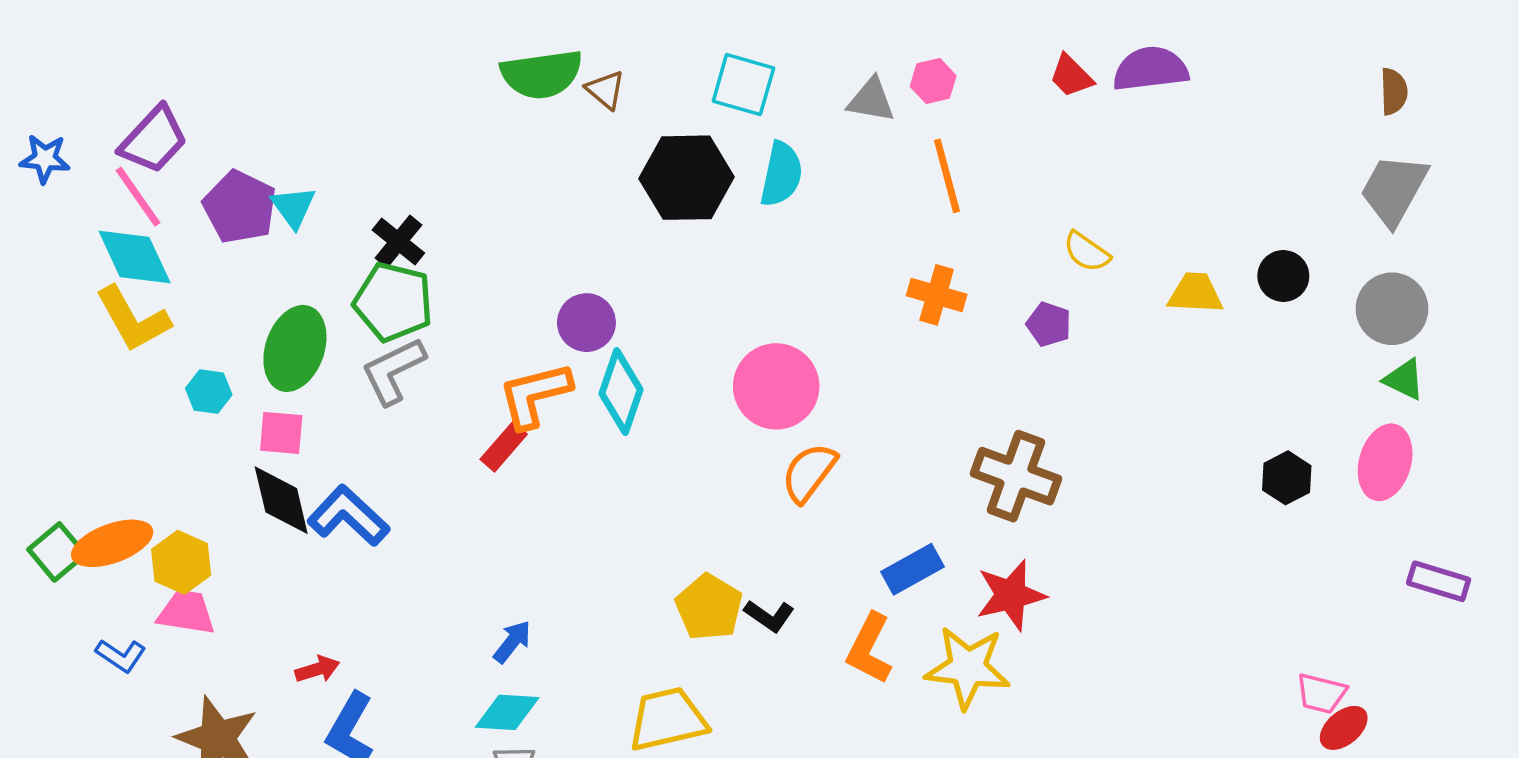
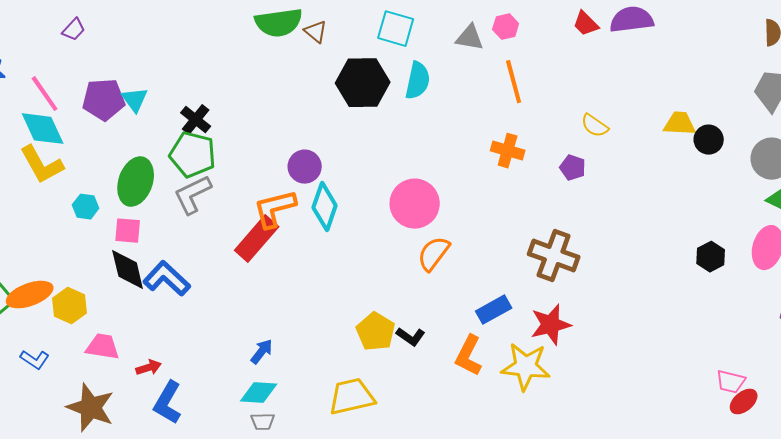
purple trapezoid: (154, 140) -> (74, 30), moved, size x0.6
purple pentagon: (240, 207) -> (104, 100), turned -30
yellow trapezoid: (1195, 293) -> (680, 124), moved
red rectangle: (504, 447) -> (257, 239), size x1.6
pink trapezoid: (186, 612) -> (103, 347), moved

